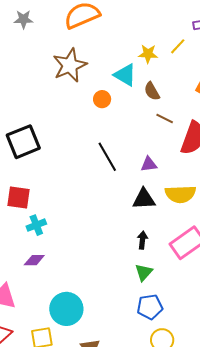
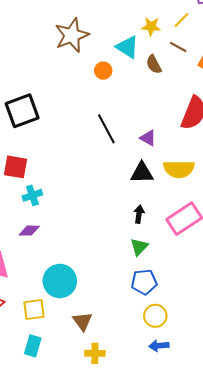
brown line: (165, 118) -> (178, 47), moved
purple triangle: (149, 164) -> (148, 138), turned 36

